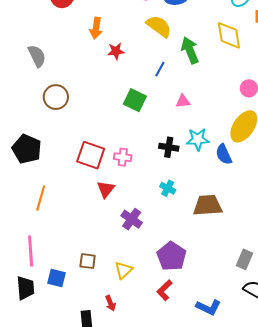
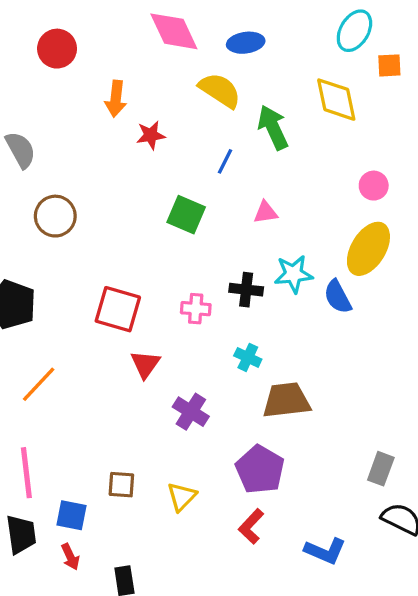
pink cross: (123, 157) -> (196, 309), moved
orange line: (41, 198) -> (39, 384), turned 30
brown trapezoid: (208, 205) -> (286, 400), moved
red arrow: (110, 303) -> (70, 557), moved

